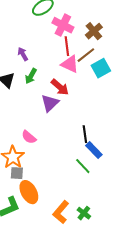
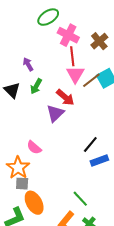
brown line: (86, 55) -> (91, 80), moved
pink triangle: (70, 64) -> (75, 74), turned 36
black line: (85, 134) -> (90, 144), turned 48
blue rectangle: (94, 150) -> (99, 161), turned -66
green line: (83, 166) -> (80, 199), moved

